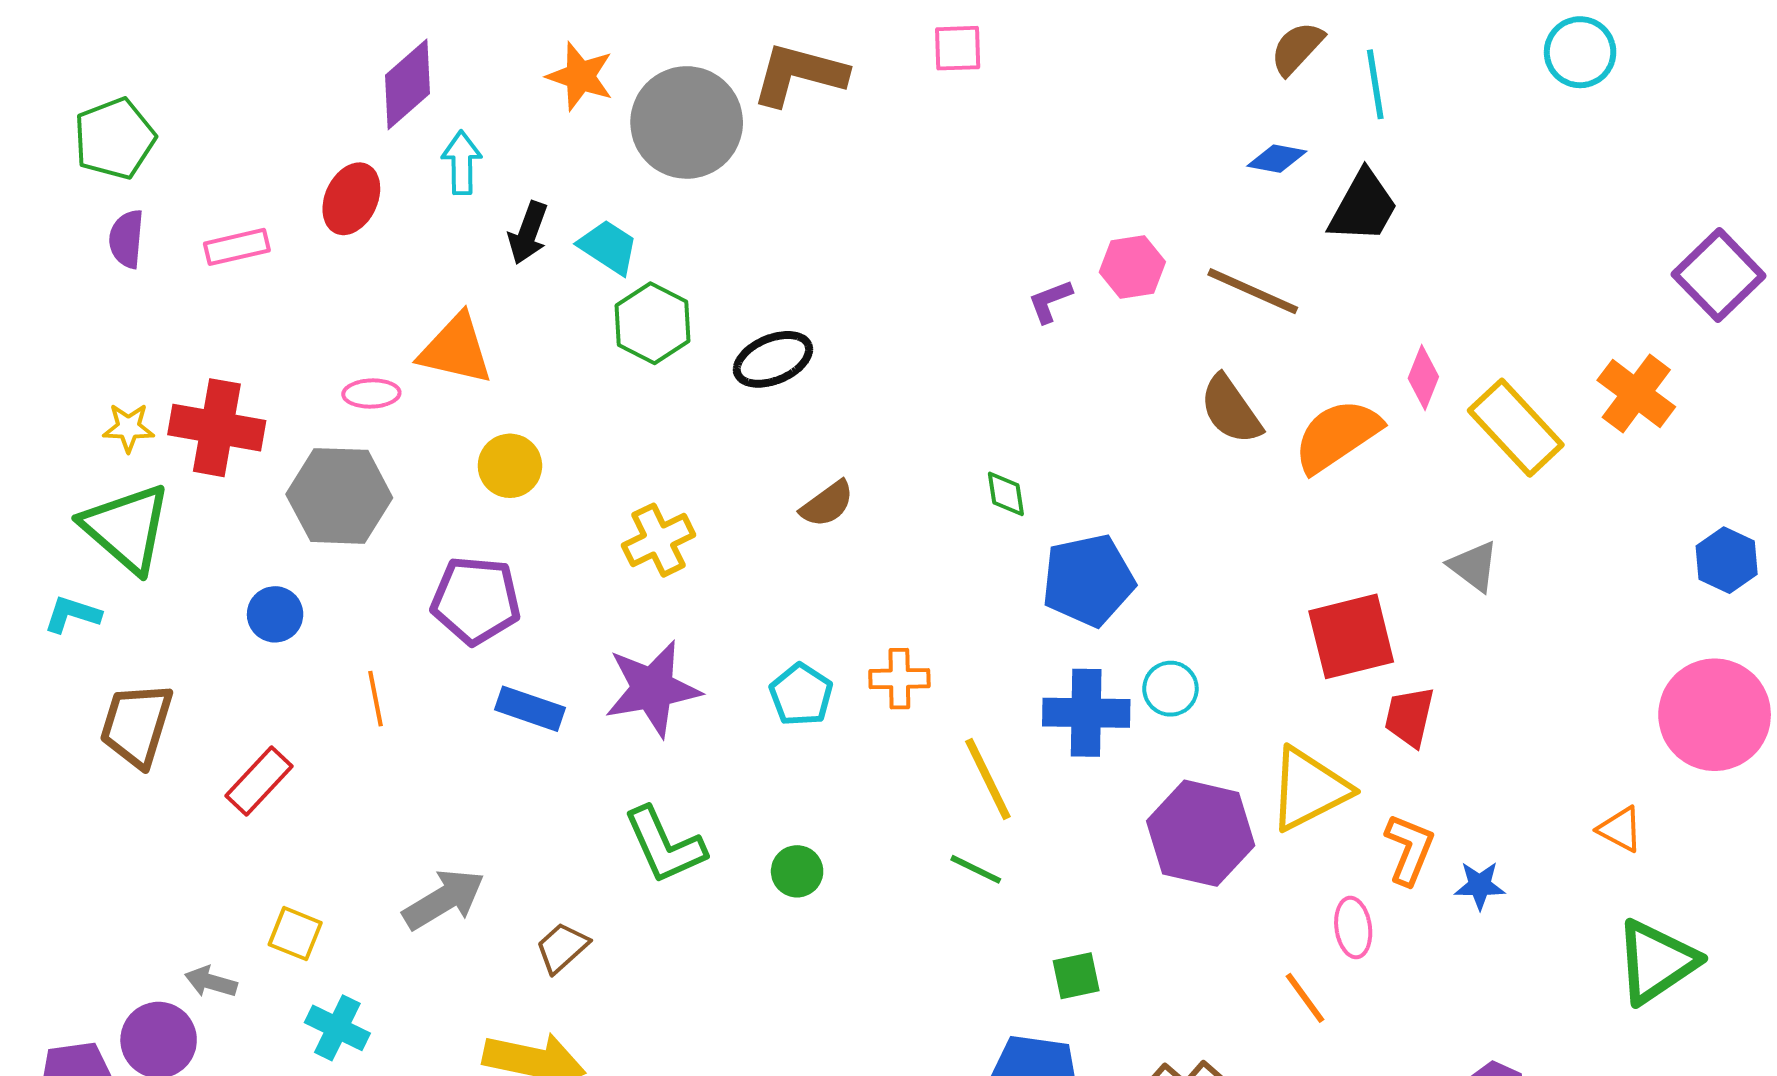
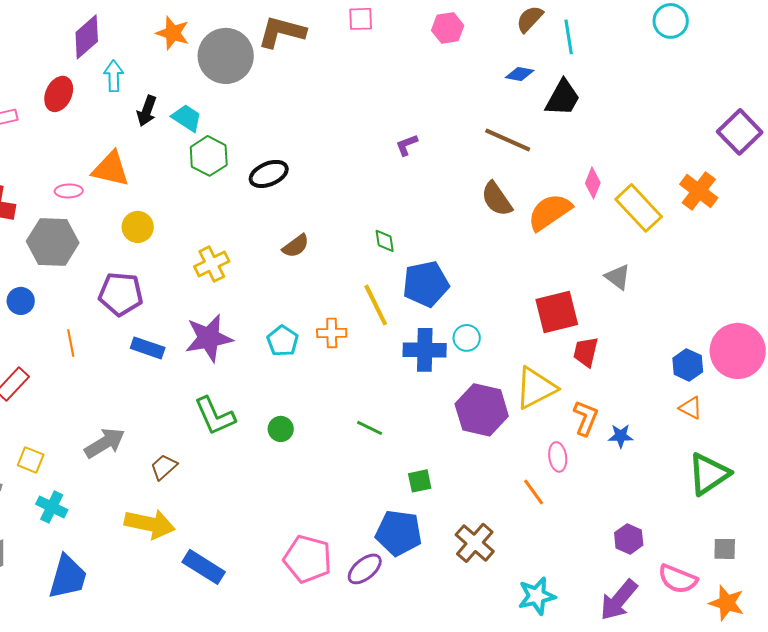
pink hexagon: (1132, 267) -> (448, 28), moved
blue hexagon: (1727, 560) -> (688, 365), moved
yellow line: (988, 779) -> (376, 305), moved

